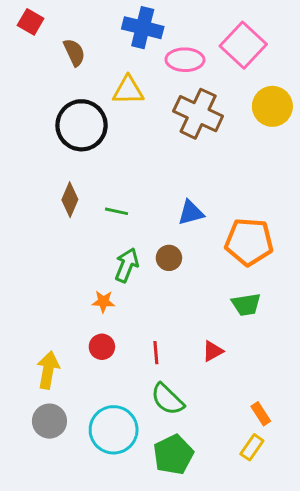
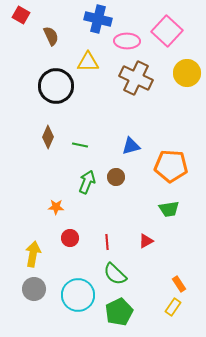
orange star: (103, 302) -> (56, 207), moved

